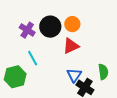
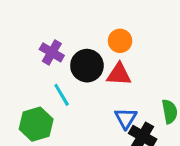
black circle: (50, 27) -> (87, 66), moved
red triangle: (71, 46) -> (119, 74), turned 30

